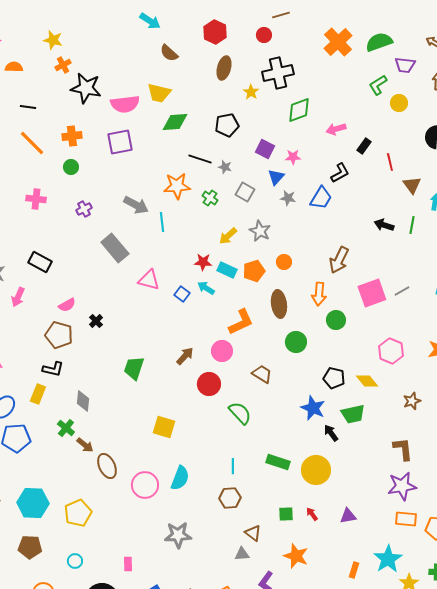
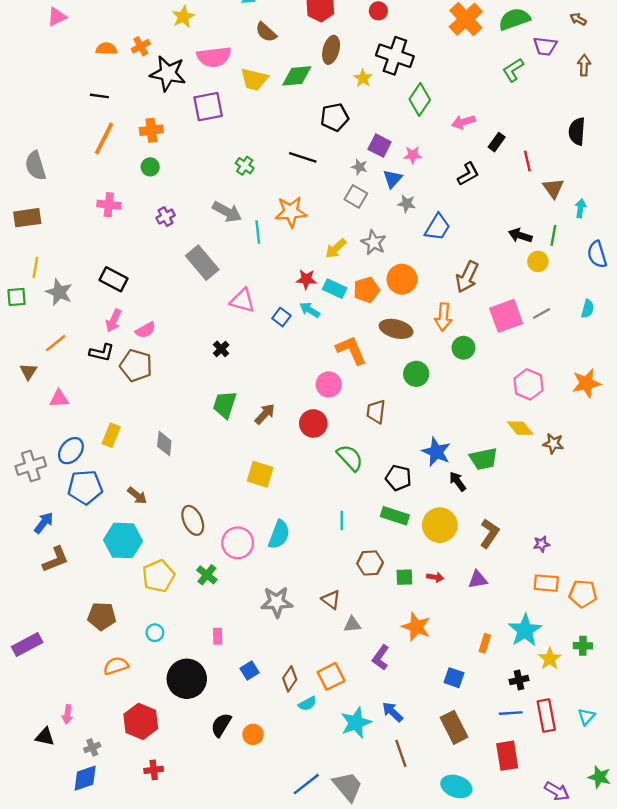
yellow star: (53, 40) -> (183, 17), moved, turned 30
orange semicircle: (14, 67) -> (106, 49), moved
black cross: (278, 73) -> (395, 56), turned 32
yellow circle: (399, 103) -> (538, 261), moved
pink semicircle: (125, 104) -> (214, 57), moved
green diamond: (299, 110) -> (420, 99), turned -36
green diamond: (175, 122) -> (297, 76), moved
purple square: (120, 142) -> (208, 107), moved
orange line: (32, 143) -> (104, 139), turned 72
gray star: (225, 167) -> (359, 167), moved
orange star: (177, 186) -> (291, 212), moved
green cross: (210, 198) -> (245, 166), moved
blue trapezoid: (321, 198) -> (437, 227), moved
orange circle: (284, 262) -> (402, 279), size x1.6
pink arrow: (18, 297) -> (114, 321), moved
brown ellipse: (279, 304) -> (396, 329), turned -68
black cross: (96, 321) -> (221, 349), moved
orange L-shape: (241, 322) -> (351, 350), turned -88
brown arrow: (185, 356) -> (265, 414), moved
black L-shape: (53, 369) -> (102, 353), moved
brown trapezoid: (262, 374) -> (376, 412), turned -115
black pentagon: (334, 378) -> (398, 478), moved
yellow diamond: (367, 381) -> (520, 428), moved
brown star: (412, 401) -> (553, 444), turned 30
green cross: (66, 428) -> (207, 575), moved
brown arrow: (85, 445) -> (137, 496), moved
brown L-shape: (403, 449) -> (489, 533), moved, turned 40
purple star: (402, 486) -> (541, 544), size x0.5
brown hexagon: (230, 498) -> (370, 563), moved
cyan hexagon: (33, 503) -> (123, 540), moved
red arrow: (312, 514) -> (435, 577), turned 136
brown triangle: (253, 533) -> (331, 600), moved

